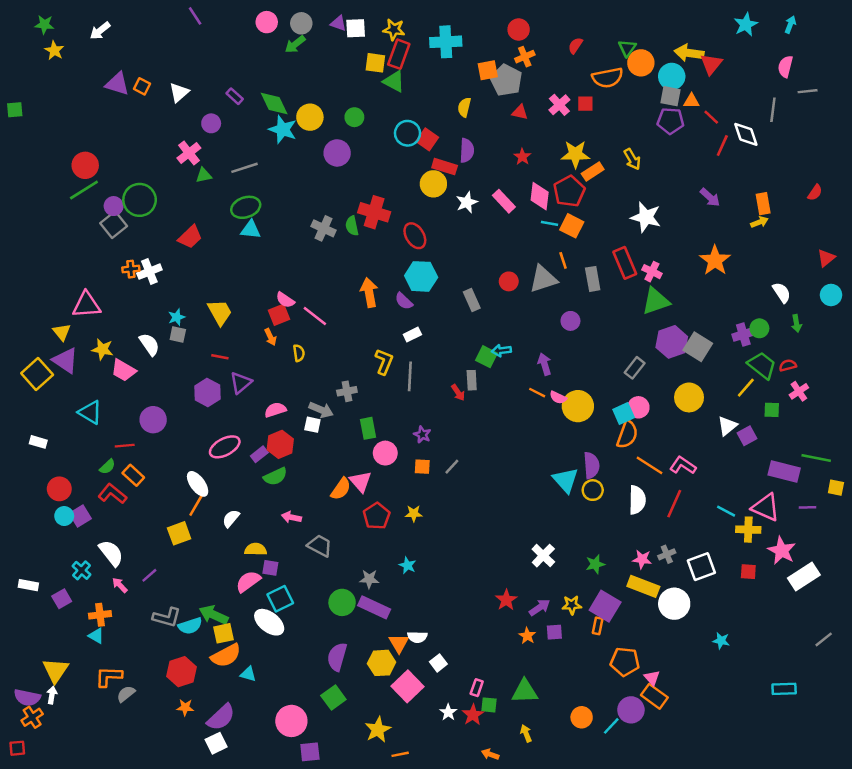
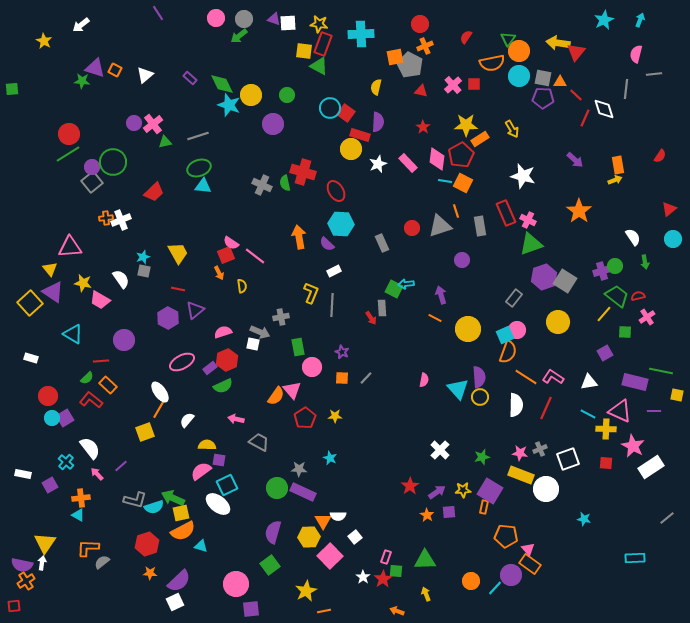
green star: (44, 25) -> (82, 81), moved
cyan circle: (672, 76) -> (519, 76), moved
purple circle: (211, 123) -> (134, 123), moved
pink semicircle: (558, 397) -> (424, 380), moved, turned -104
white triangle: (727, 426) -> (589, 382), moved, turned 30

